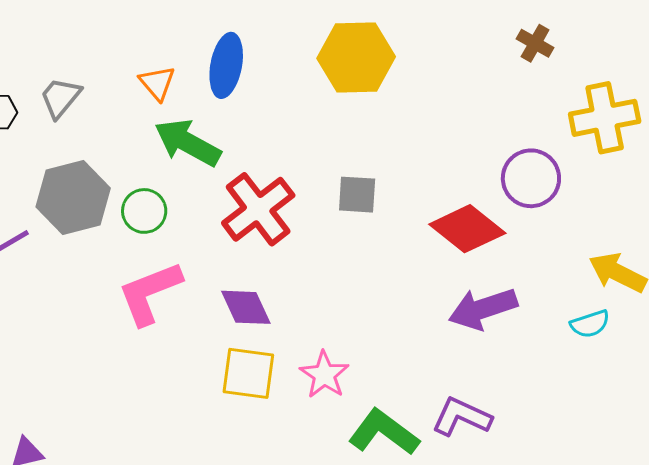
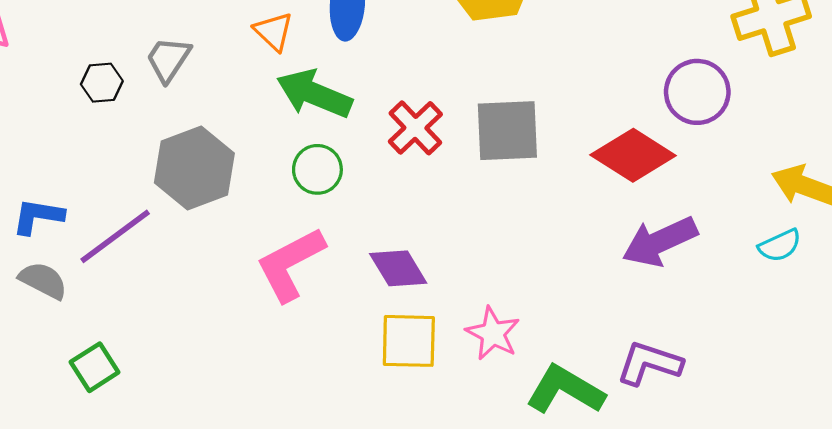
gray square: (357, 195) -> (507, 131), size x1.5
red cross: (258, 209) -> (415, 128), moved, size x0.7
green circle: (144, 211) -> (317, 169), moved

